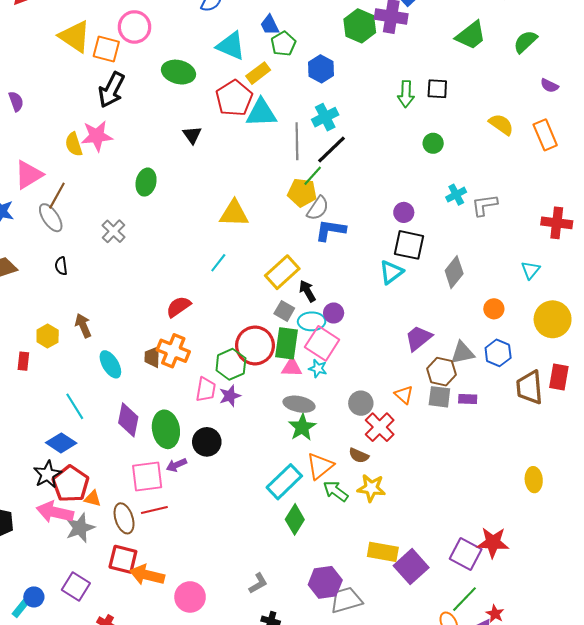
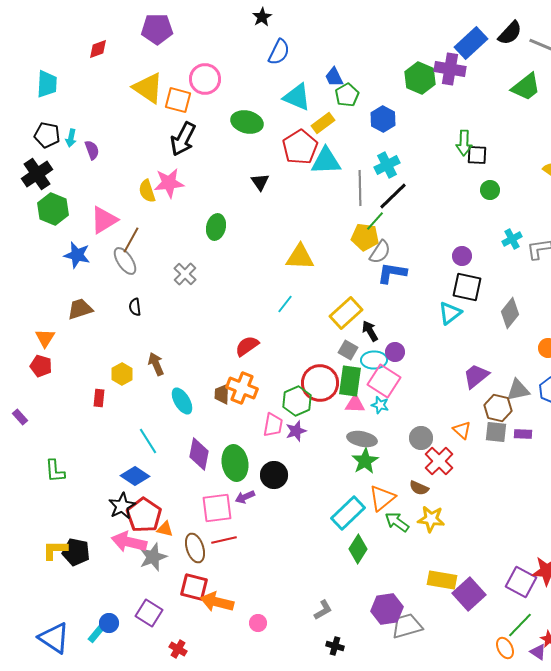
black square: (437, 89) -> (477, 155), moved
pink circle: (190, 597) -> (258, 623), size x0.6

